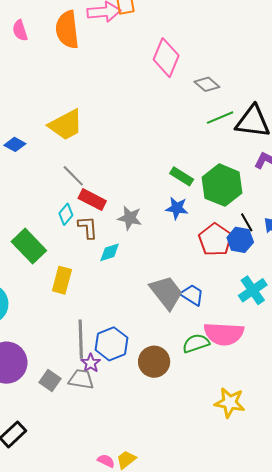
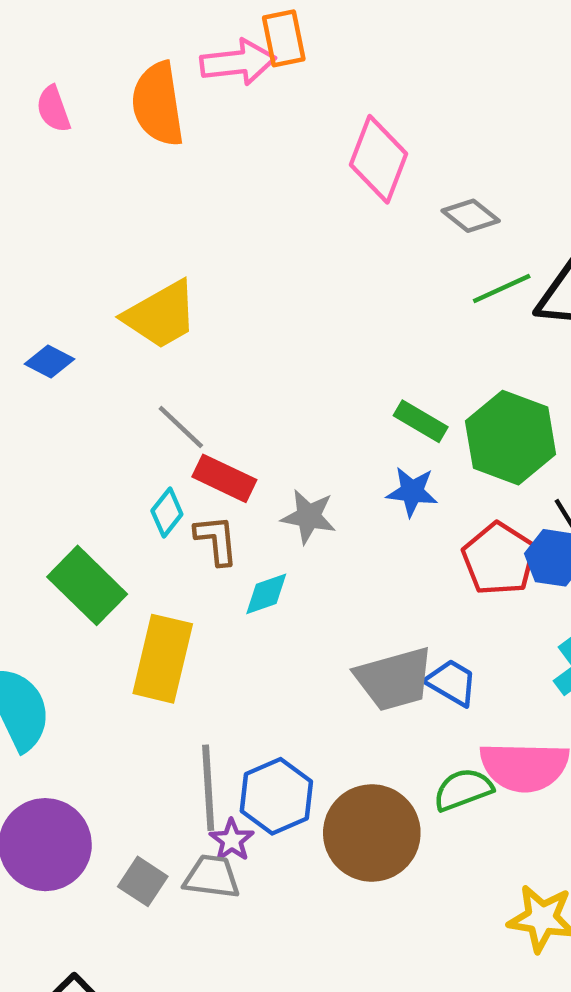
yellow rectangle: (62, 280) -> (163, 659), size x1.4
gray trapezoid: (166, 293) -> (394, 679), turned 114
brown circle: (154, 362) -> (372, 833), size x1.4

